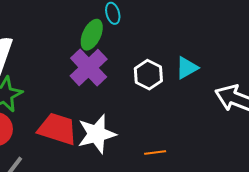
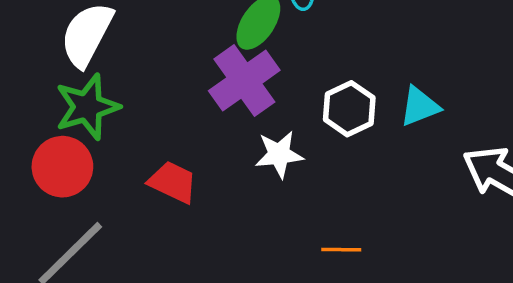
red trapezoid: (57, 129) -> (173, 182), size x0.7
white star: (97, 134) -> (279, 154), moved, size x0.7

